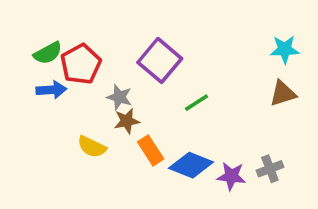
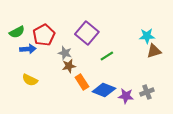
cyan star: (285, 49) -> (147, 36), moved
green semicircle: (48, 53) -> (17, 32), moved
yellow semicircle: (92, 147) -> (30, 80), moved

